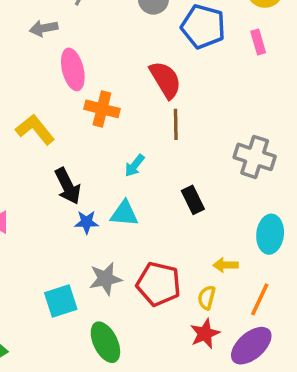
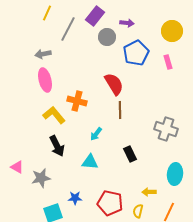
blue pentagon: (203, 27) -> (136, 53), turned 30
pink ellipse: (73, 69) -> (45, 80), moved
yellow L-shape: (35, 129) -> (54, 115), moved
blue star: (87, 222) -> (75, 198), moved
gray star: (105, 279) -> (41, 178), moved

